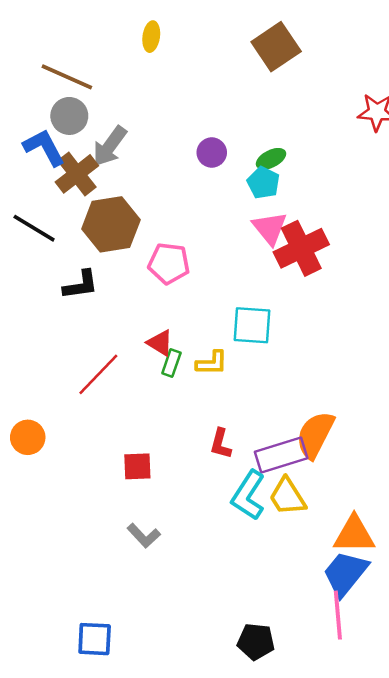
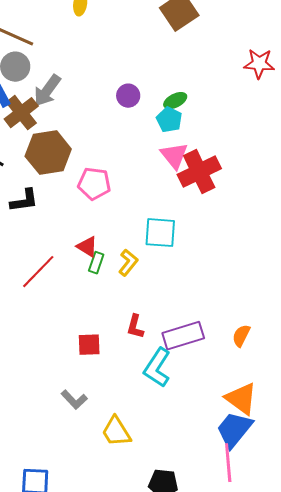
yellow L-shape: (212, 363) -> (128, 263), turned -52
orange semicircle: (315, 435) -> (241, 336), moved, size x0.6
red square: (137, 466) -> (89, 345), moved
yellow trapezoid: (287, 497) -> (116, 432), moved
orange triangle: (354, 534) -> (241, 399), turned 36

